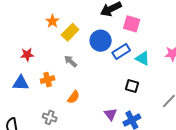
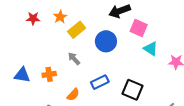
blue rectangle: (121, 52) -> (100, 82), moved
red star: (27, 55) -> (33, 18), moved
cyan triangle: (143, 58) -> (151, 49), moved
black square: (132, 86) -> (132, 90), size x1.5

